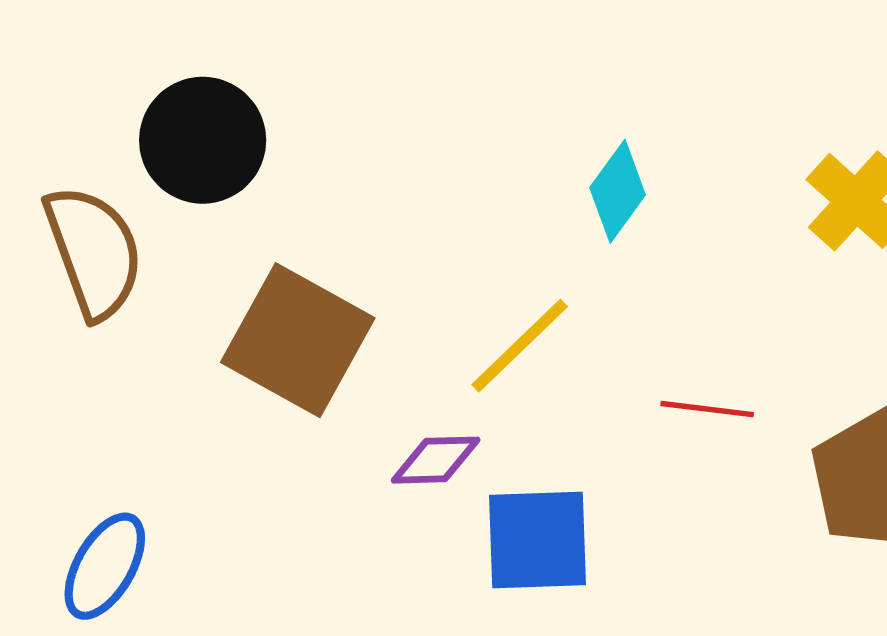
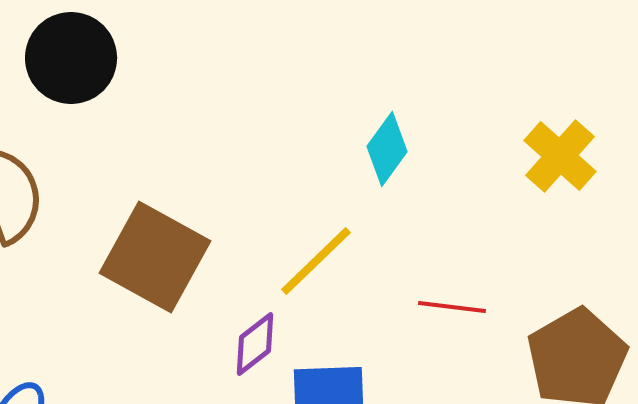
black circle: (203, 140) -> (71, 58), moved
purple diamond: (436, 460) -> (255, 344), turned -36

